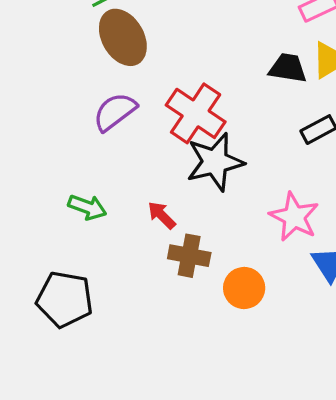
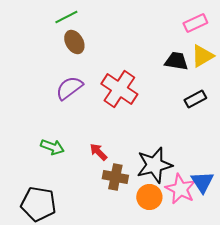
brown ellipse: (123, 37) -> (74, 42), size x0.7
black star: (215, 162) -> (154, 165), moved
pink star: (294, 217) -> (180, 189), moved

